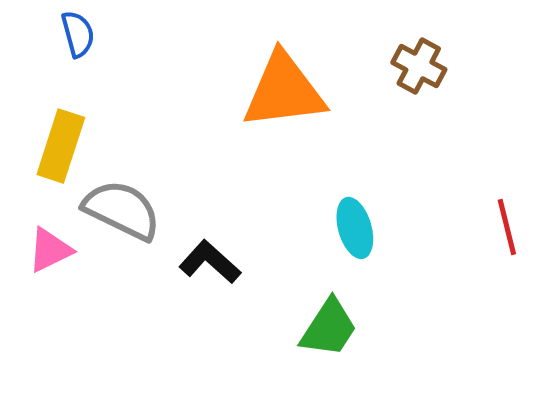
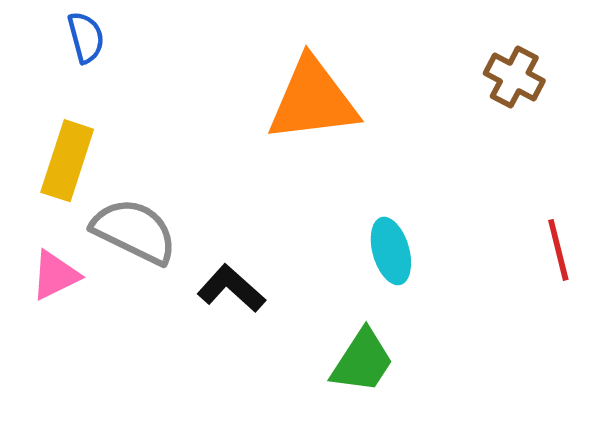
brown cross: (419, 66) -> (514, 77), moved

